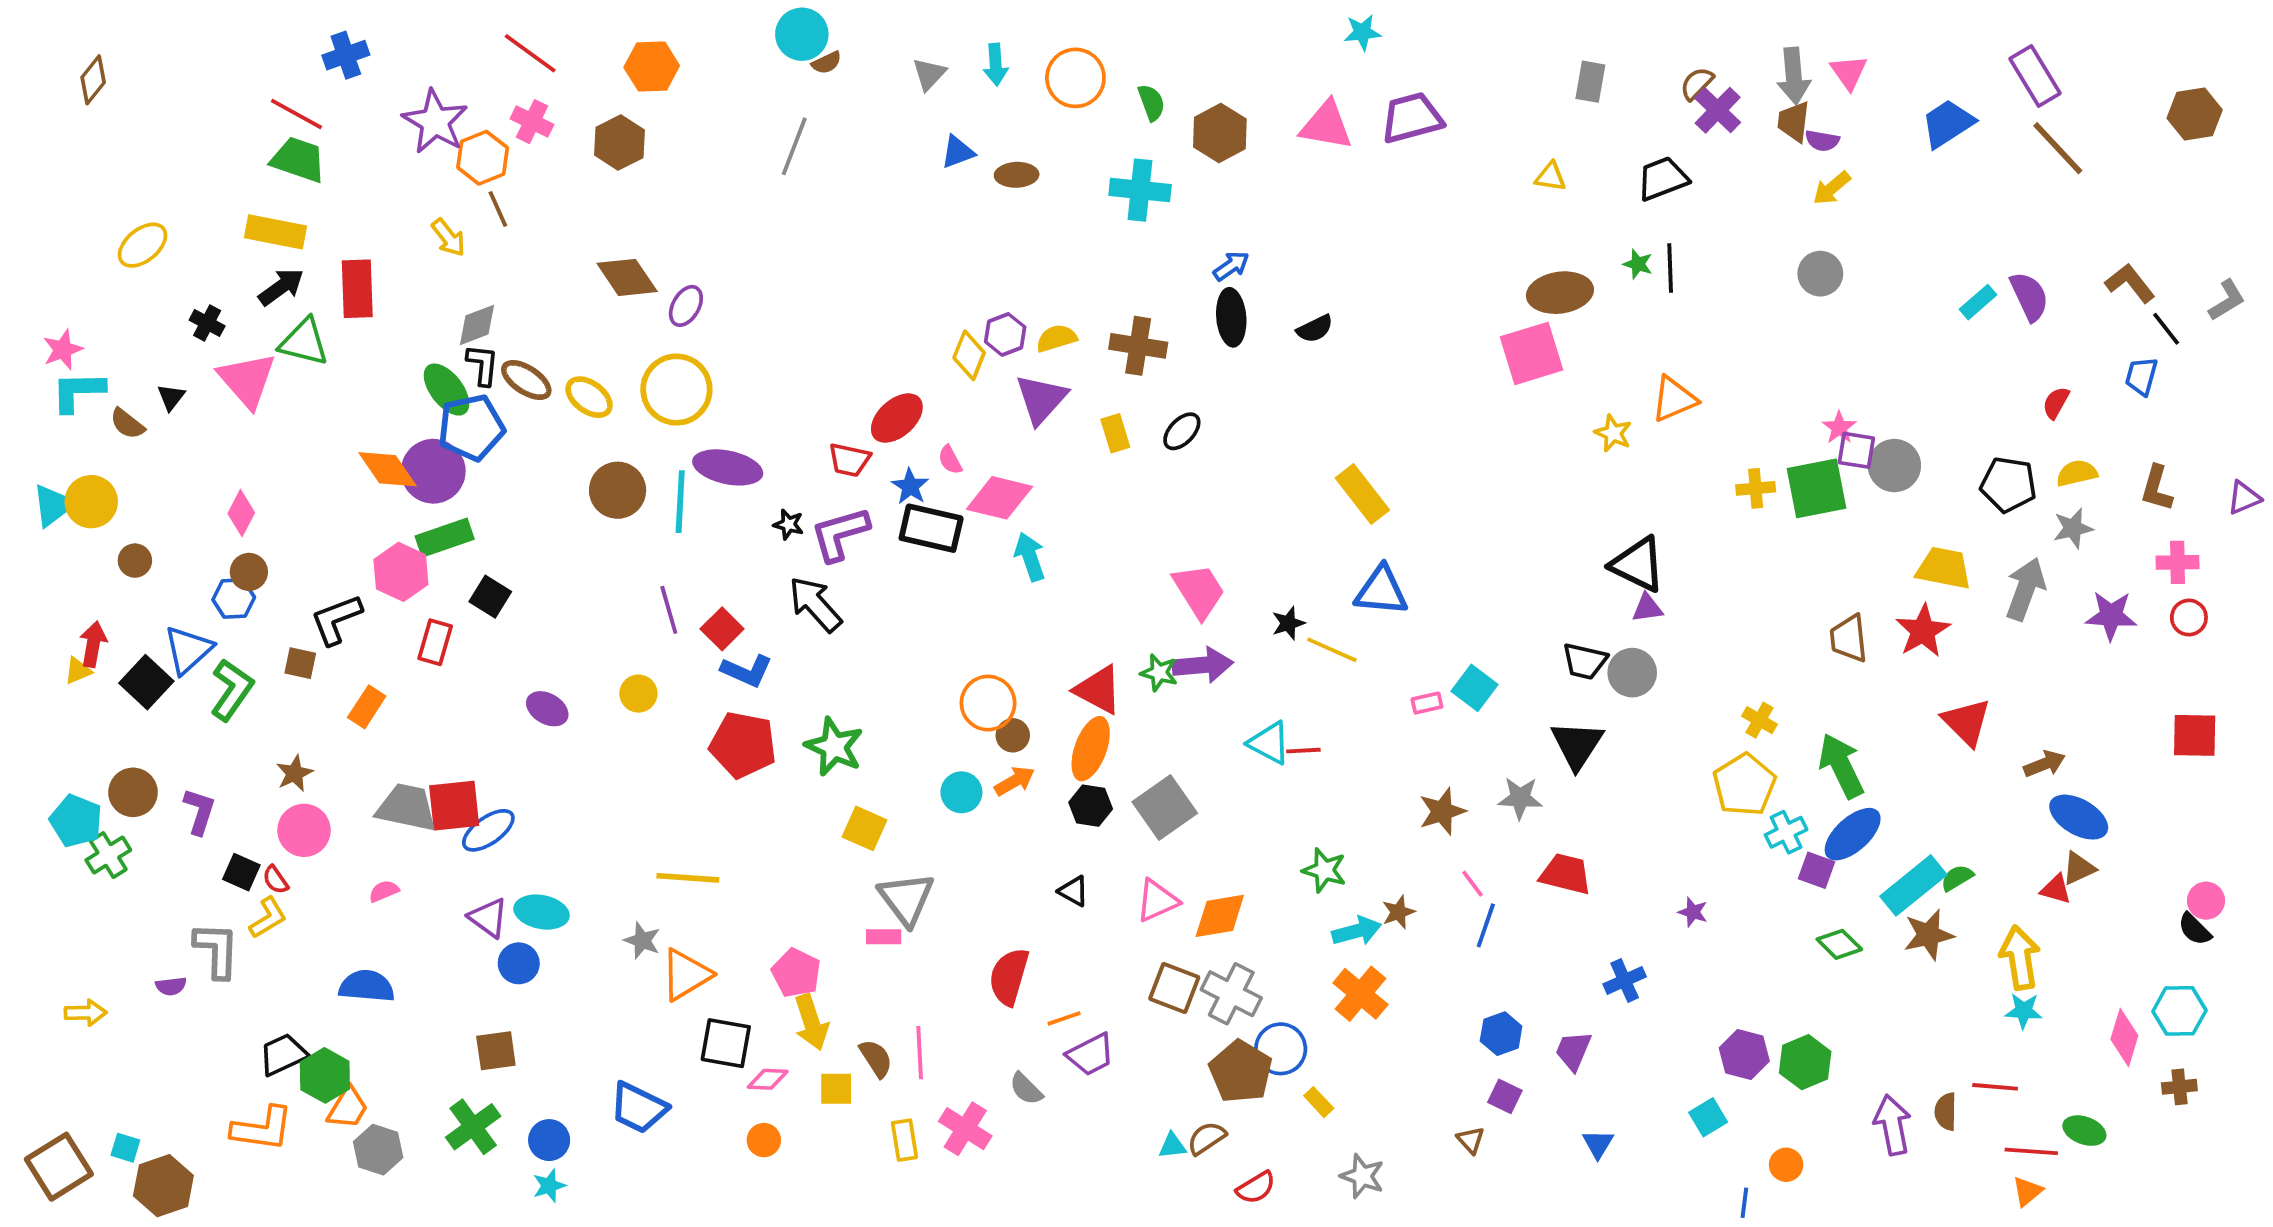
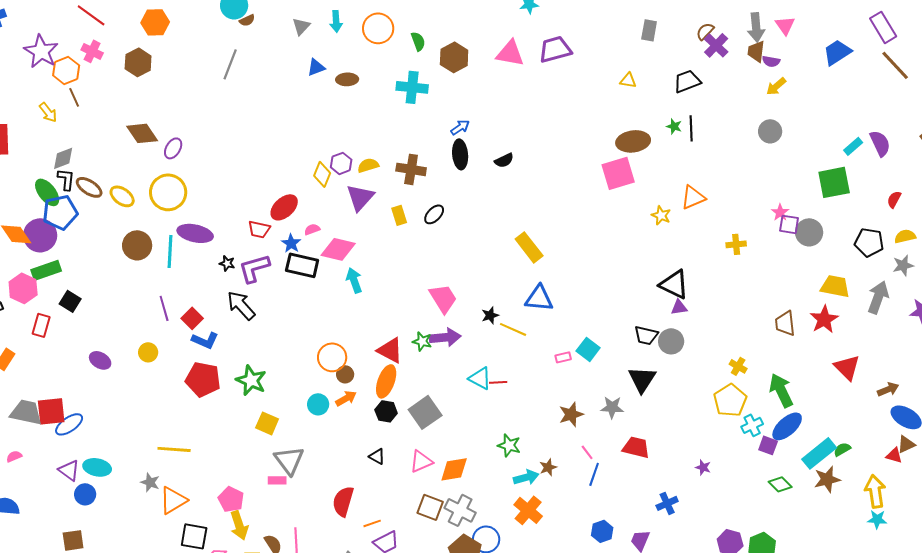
pink semicircle: (950, 460) -> (312, 229), turned 98
green square: (1816, 488) -> (834, 182), moved

